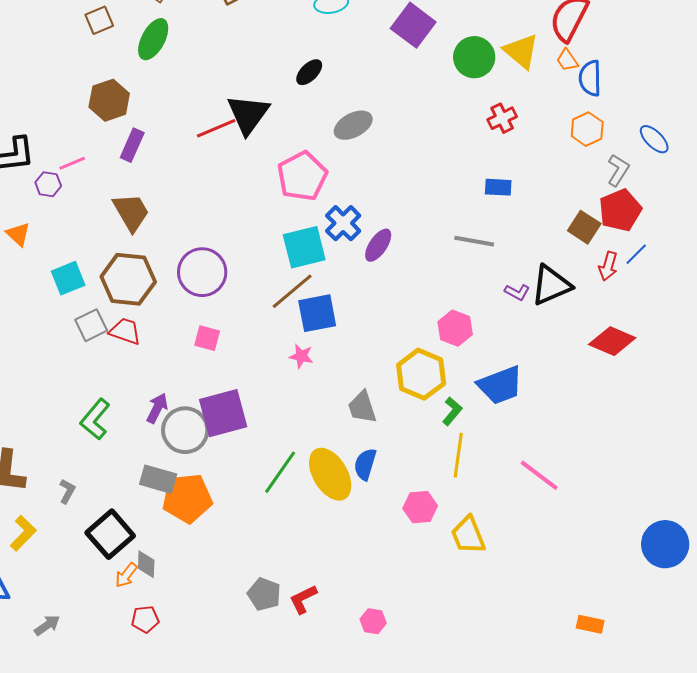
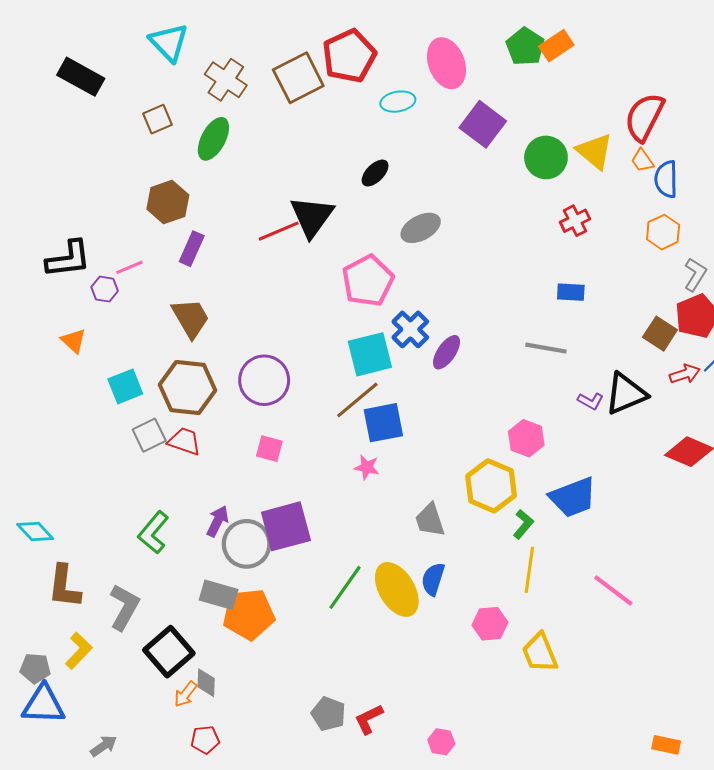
red arrow: (608, 266) -> (685, 374), turned -124
gray L-shape: (67, 491) -> (124, 607), size x1.8

